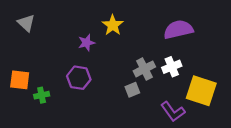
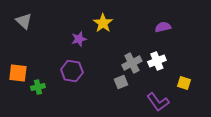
purple semicircle: (178, 30) -> (163, 27), size x0.6
yellow square: (201, 91) -> (184, 83), size x0.5

